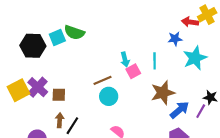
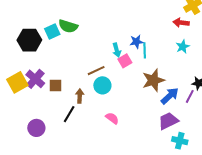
red arrow: (190, 22) -> (181, 23), moved
blue star: (175, 39) -> (136, 42), moved
cyan star: (195, 58) -> (183, 47), size x0.6
brown arrow: (60, 120) -> (80, 96), moved

